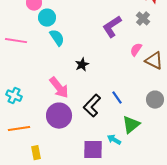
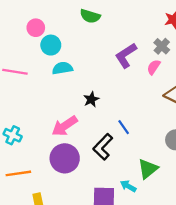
cyan semicircle: (57, 38) -> (62, 68), turned -66
pink semicircle: (136, 50) -> (154, 67), moved
pink arrow: (59, 88) -> (65, 126), turned 95
blue line: (117, 98) -> (124, 127), moved

